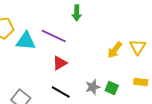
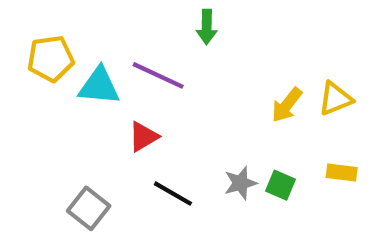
yellow triangle: (138, 47) -> (335, 99), turned 36
red triangle: (60, 63) -> (143, 137), moved

